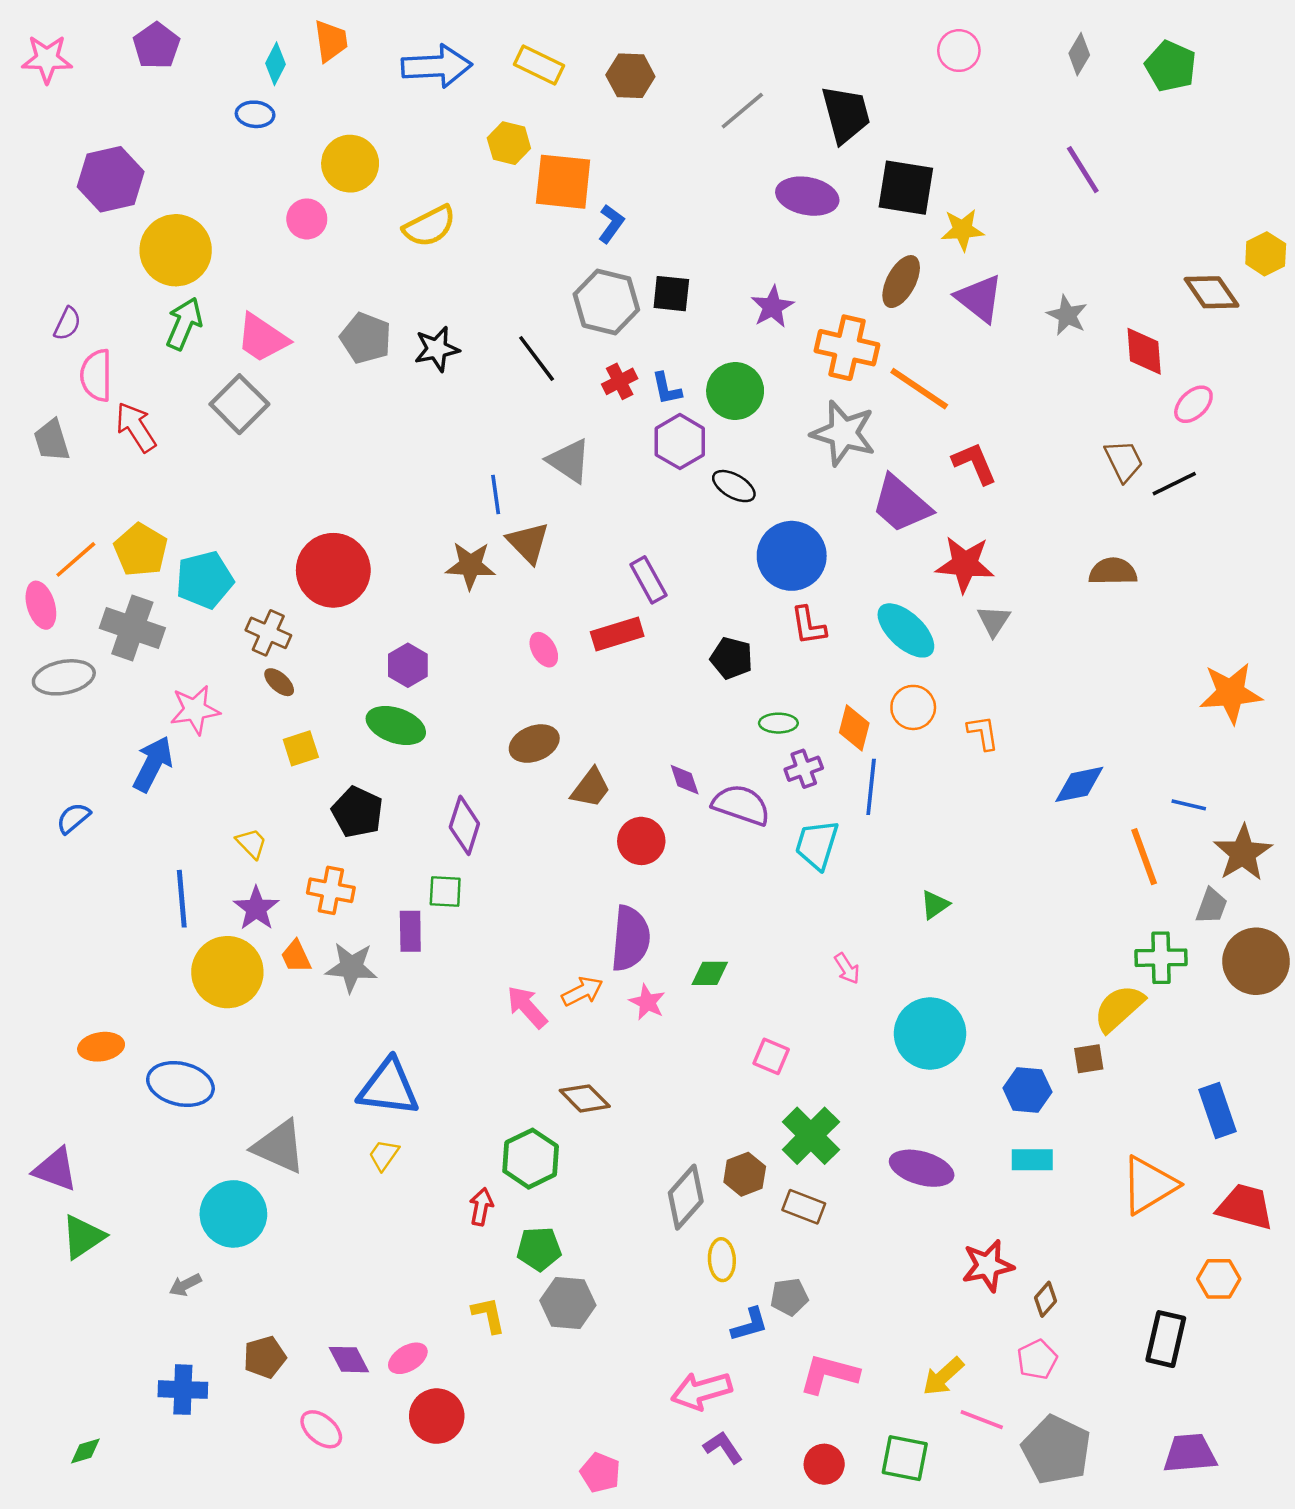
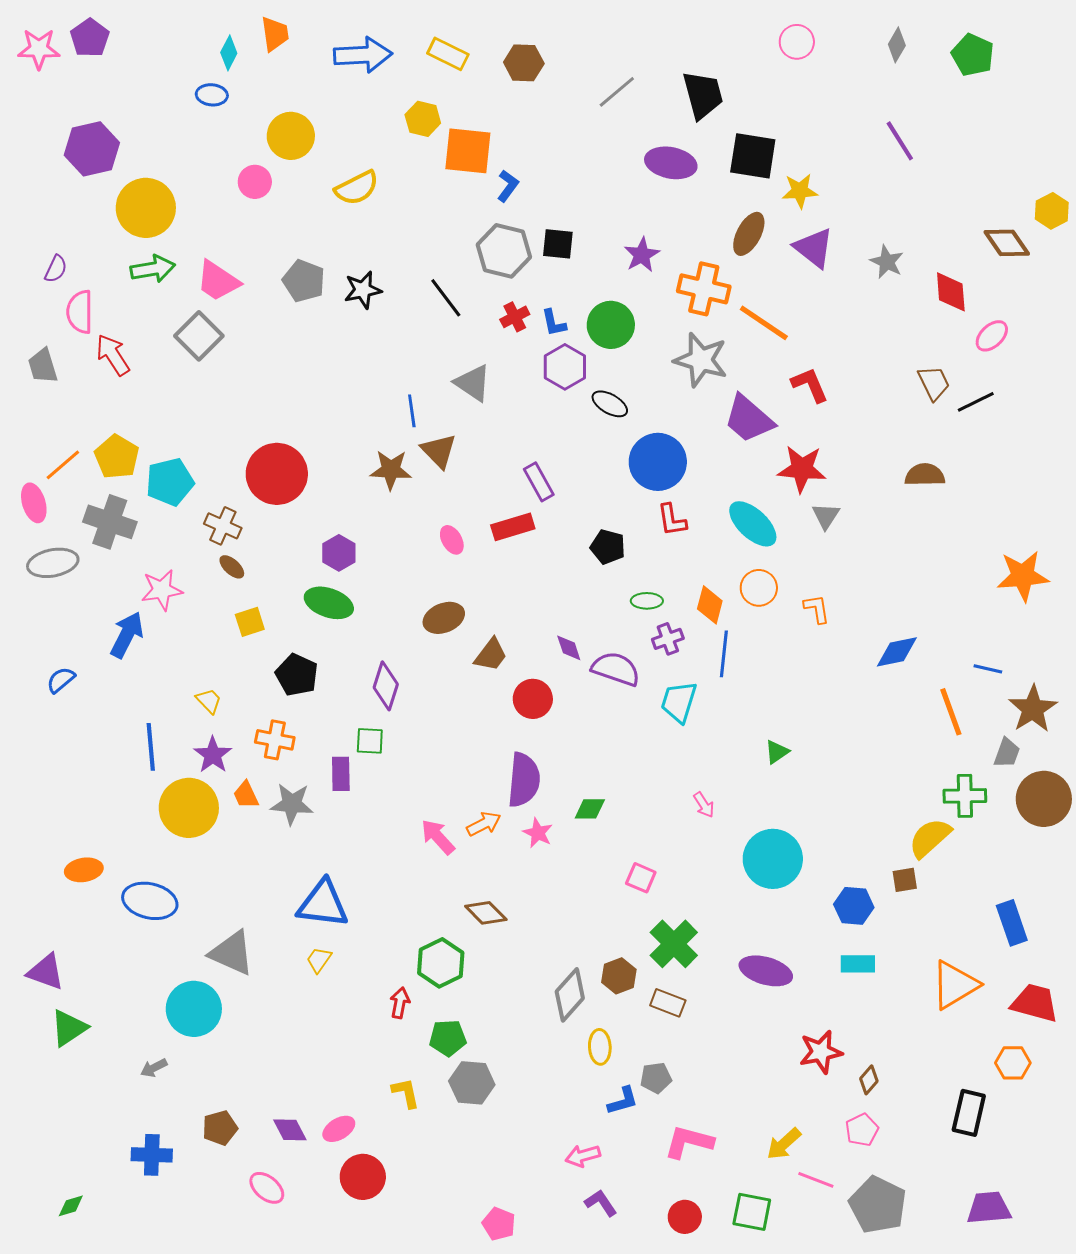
purple pentagon: (156, 46) -> (90, 38), moved
green arrow: (184, 324) -> (153, 269), turned 57
pink arrow: (701, 1391) -> (583, 1156), size x0.7

